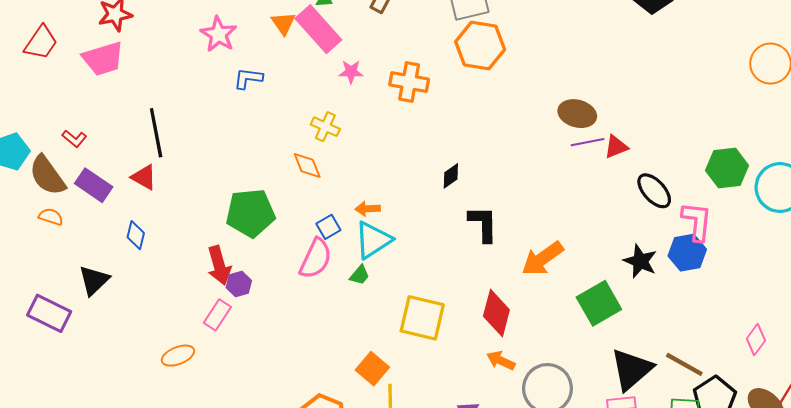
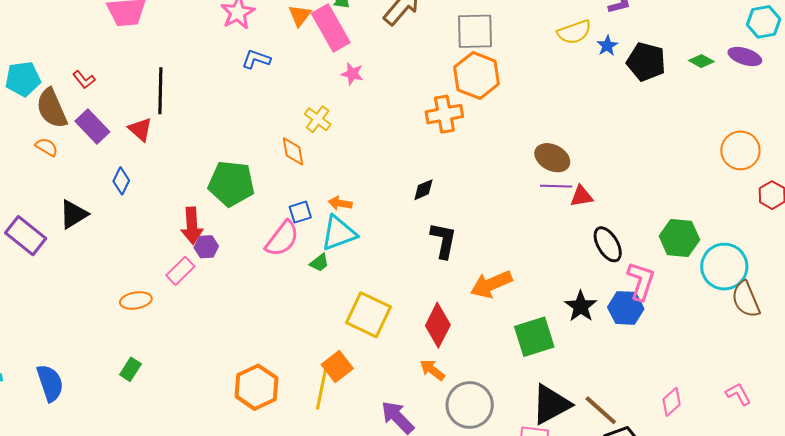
orange cross: (409, 82) -> (444, 114), moved, turned -33
orange square: (372, 369) -> (337, 366), moved

